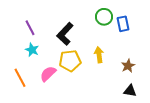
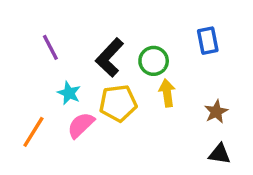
green circle: (104, 17) -> (154, 61), moved
cyan star: (32, 50) -> (69, 93), moved
orange line: (20, 78) -> (33, 132), turned 60

